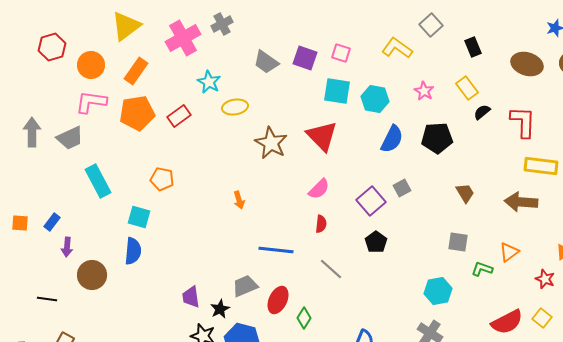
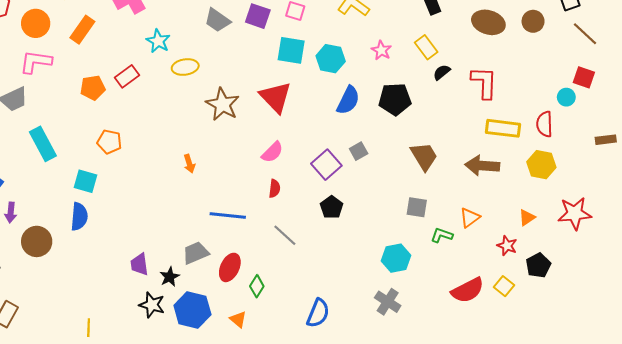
orange pentagon: (137, 113) -> (93, 88), moved, size x0.7
brown trapezoid: (465, 193) -> (424, 156), size x1.4

